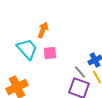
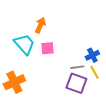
gray line: (80, 72) -> (77, 67), turned -56

